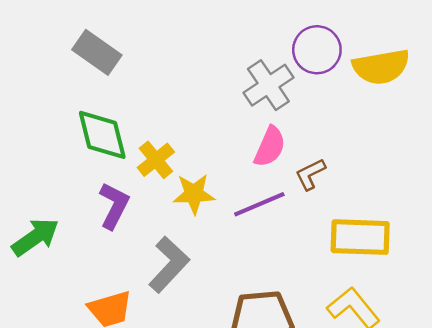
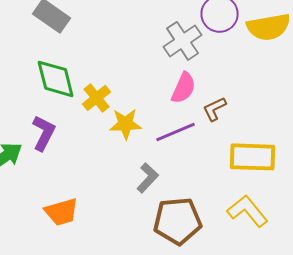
purple L-shape: (114, 206) -> (44, 133), moved
gray L-shape: (169, 265) -> (148, 178), moved, size x0.7

